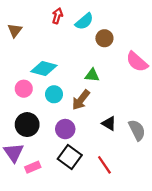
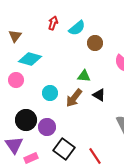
cyan diamond: (44, 68) -> (30, 59), moved
pink circle: (24, 89) -> (16, 80), moved
black triangle: (109, 123) -> (99, 95), moved
purple circle: (65, 129) -> (47, 127), moved

